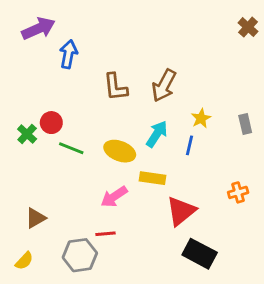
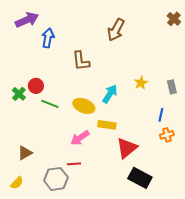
brown arrow: (164, 86) -> (116, 30), moved
blue line: (190, 145) -> (161, 115), moved

